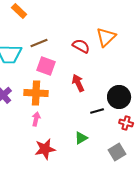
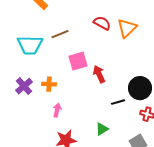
red semicircle: (81, 46) -> (102, 23), moved
pink square: (46, 66) -> (78, 61), moved, turned -36
orange cross: (36, 93) -> (49, 84), moved, size x0.6

